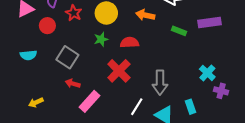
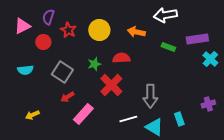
green star: (101, 39) -> (94, 64), moved
cyan cross: (207, 73) -> (210, 59), moved
red arrow: (73, 84) -> (67, 97), turned -48
purple cross: (221, 91) -> (208, 104), turned -32
white line: (137, 107) -> (128, 119), turned 42

